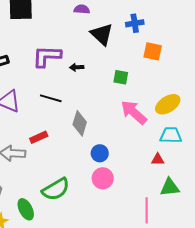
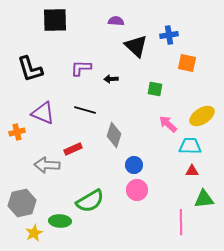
purple L-shape: (47, 56) -> (81, 68), size x0.7
pink arrow: (134, 112) -> (168, 124), size x0.7
cyan trapezoid: (171, 135) -> (190, 146), moved
green ellipse: (26, 209) -> (60, 221), turned -60

